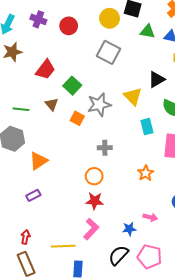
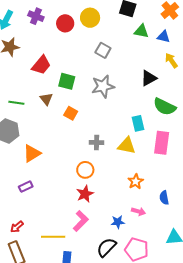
yellow circle: (110, 18) -> (90, 18), moved
gray square: (108, 52) -> (103, 50), size x0.7
green square: (72, 86) -> (67, 81), turned -30
yellow triangle: (133, 96) -> (127, 146), moved, turned -36
gray star: (99, 105) -> (103, 86), moved
orange star: (146, 173) -> (136, 181), moved
red star: (95, 201) -> (85, 194), turned -30
red arrow: (25, 237) -> (17, 227), turned -144

